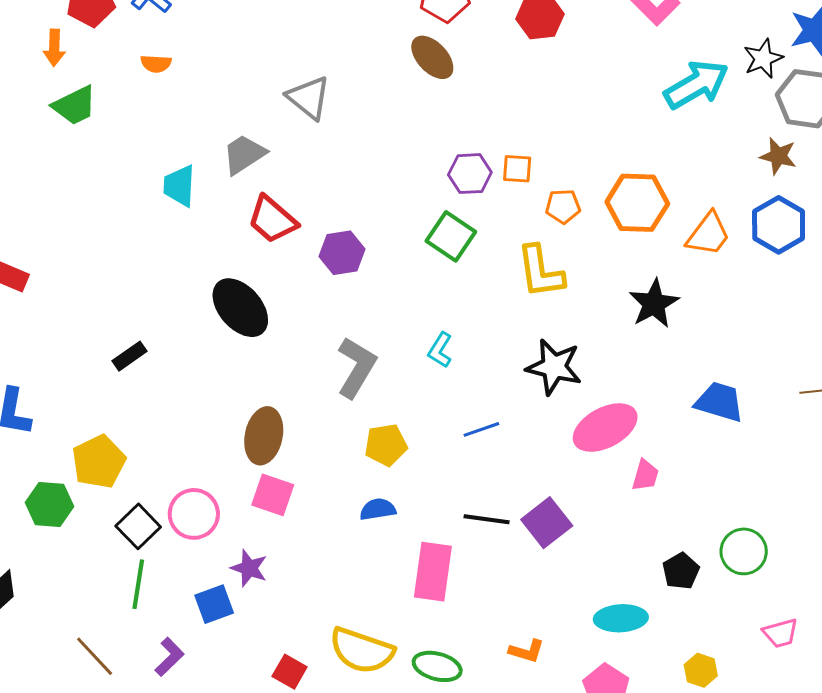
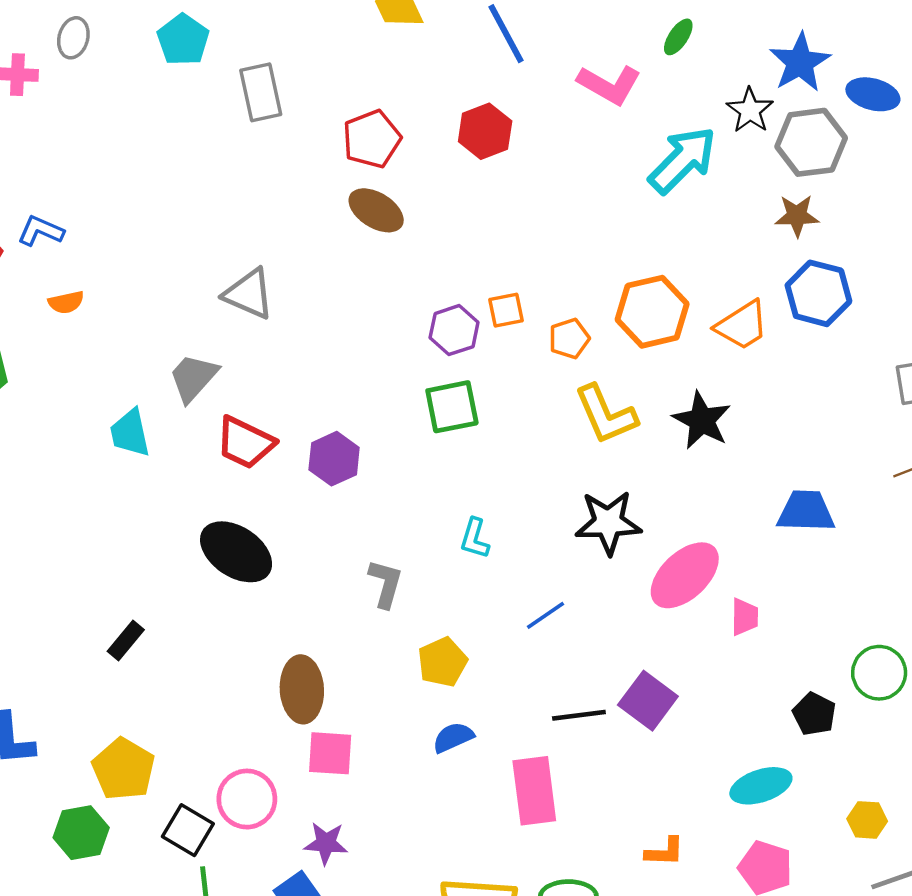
orange trapezoid: (708, 234) -> (742, 325), turned 36
green square: (451, 236) -> (452, 407), turned -30
yellow L-shape: (540, 272) -> (606, 415), moved
gray L-shape: (356, 367) -> (386, 584), size x0.7

